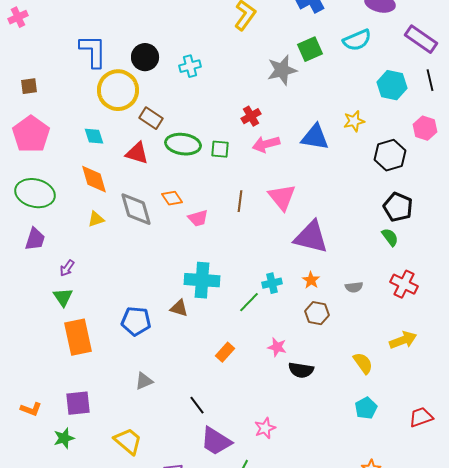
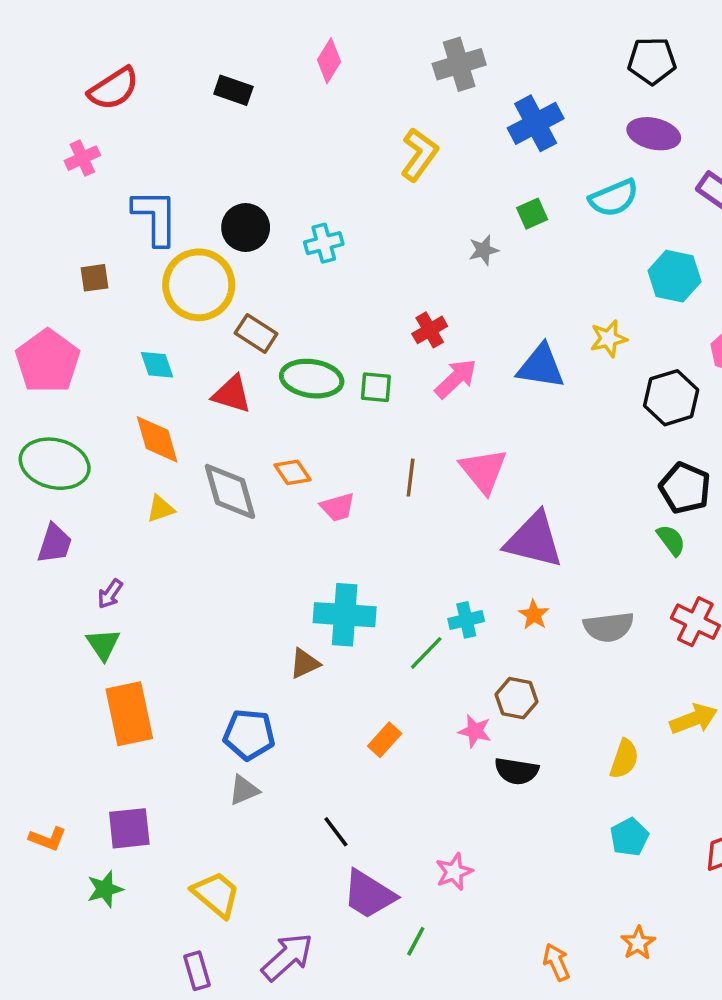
pink cross: (18, 17) -> (82, 158), moved
green square: (310, 49) -> (532, 214), size x0.7
gray star: (282, 70) -> (484, 250), size x0.6
brown square: (29, 86) -> (95, 278), moved
pink arrow: (266, 144) -> (456, 379), turned 152
gray semicircle: (354, 287) -> (609, 627), size x1.6
brown triangle: (179, 308) -> (305, 663), turned -42
brown hexagon: (317, 313) -> (517, 698), moved
blue pentagon: (136, 321) -> (249, 735), moved
yellow semicircle: (363, 363) -> (624, 759), turned 55

